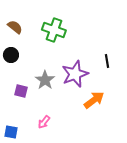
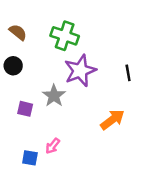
purple star: (75, 74) -> (80, 71), moved
blue square: (11, 132) -> (30, 158), moved

